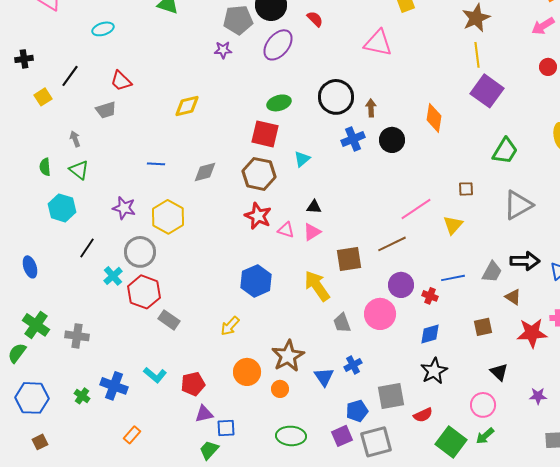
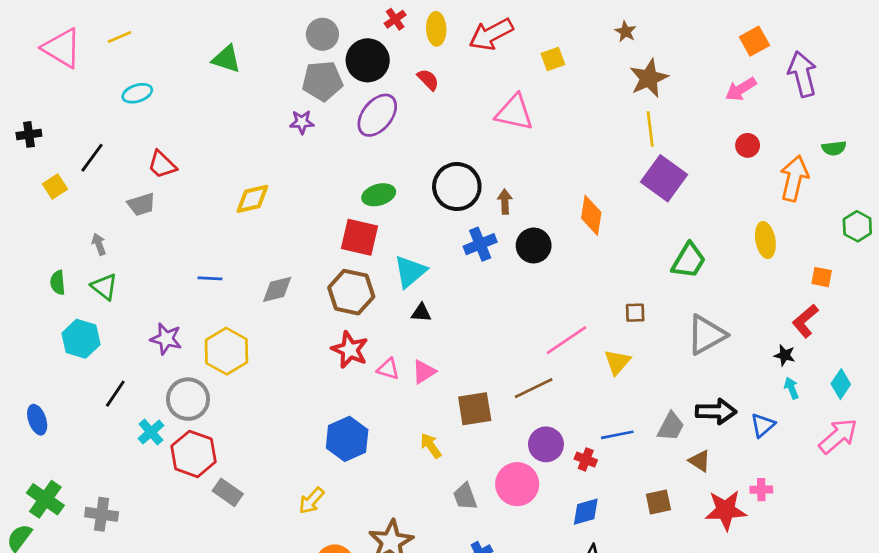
cyan triangle: (302, 159) -> (410, 272), size x1.5
black triangle: (314, 207) -> (421, 313), moved
yellow arrow: (317, 286) -> (431, 446), size x0.6

